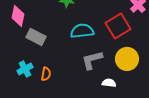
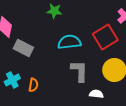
gray L-shape: (92, 60) -> (79, 71), turned 105

